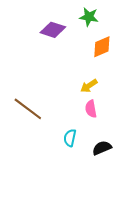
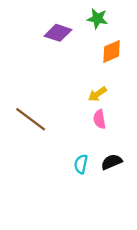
cyan semicircle: (70, 138) -> (81, 164), moved

